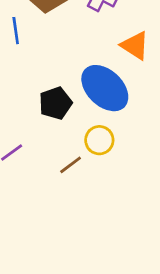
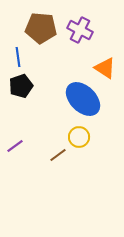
black pentagon: (55, 103) -> (21, 86), moved

